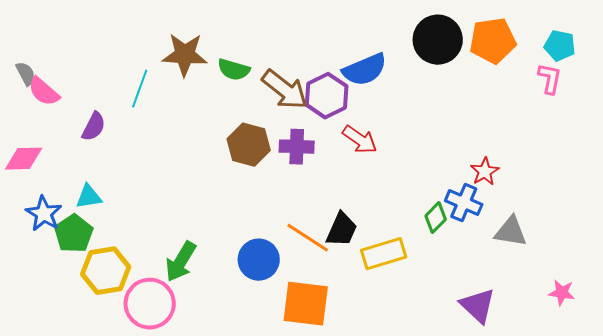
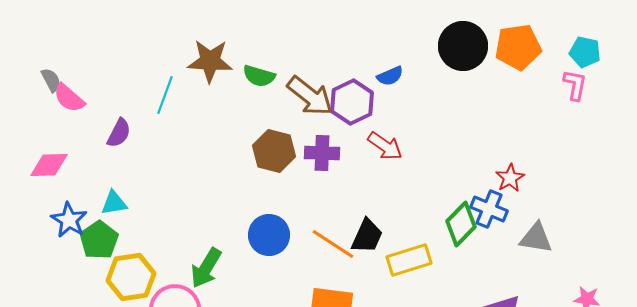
blue semicircle: (365, 70) -> (390, 76), size x0.6
green diamond: (436, 218) -> (461, 224), size x1.4
blue circle: (259, 260) -> (269, 235), moved

